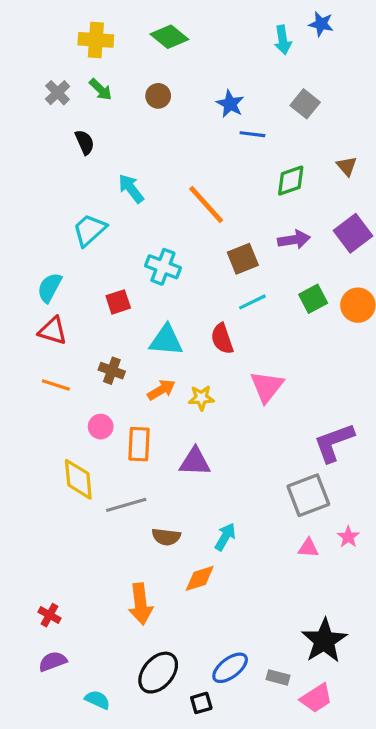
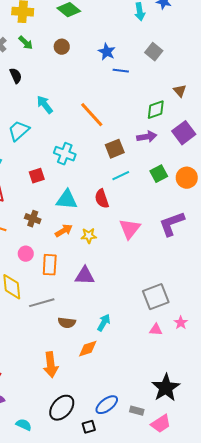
green diamond: (291, 181) -> (156, 110), moved
purple L-shape: (334, 443) -> (172, 224), moved

